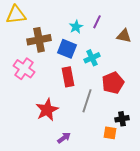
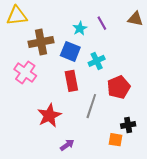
purple line: (97, 22) -> (102, 23), turned -56
brown triangle: (124, 36) -> (135, 19), moved

